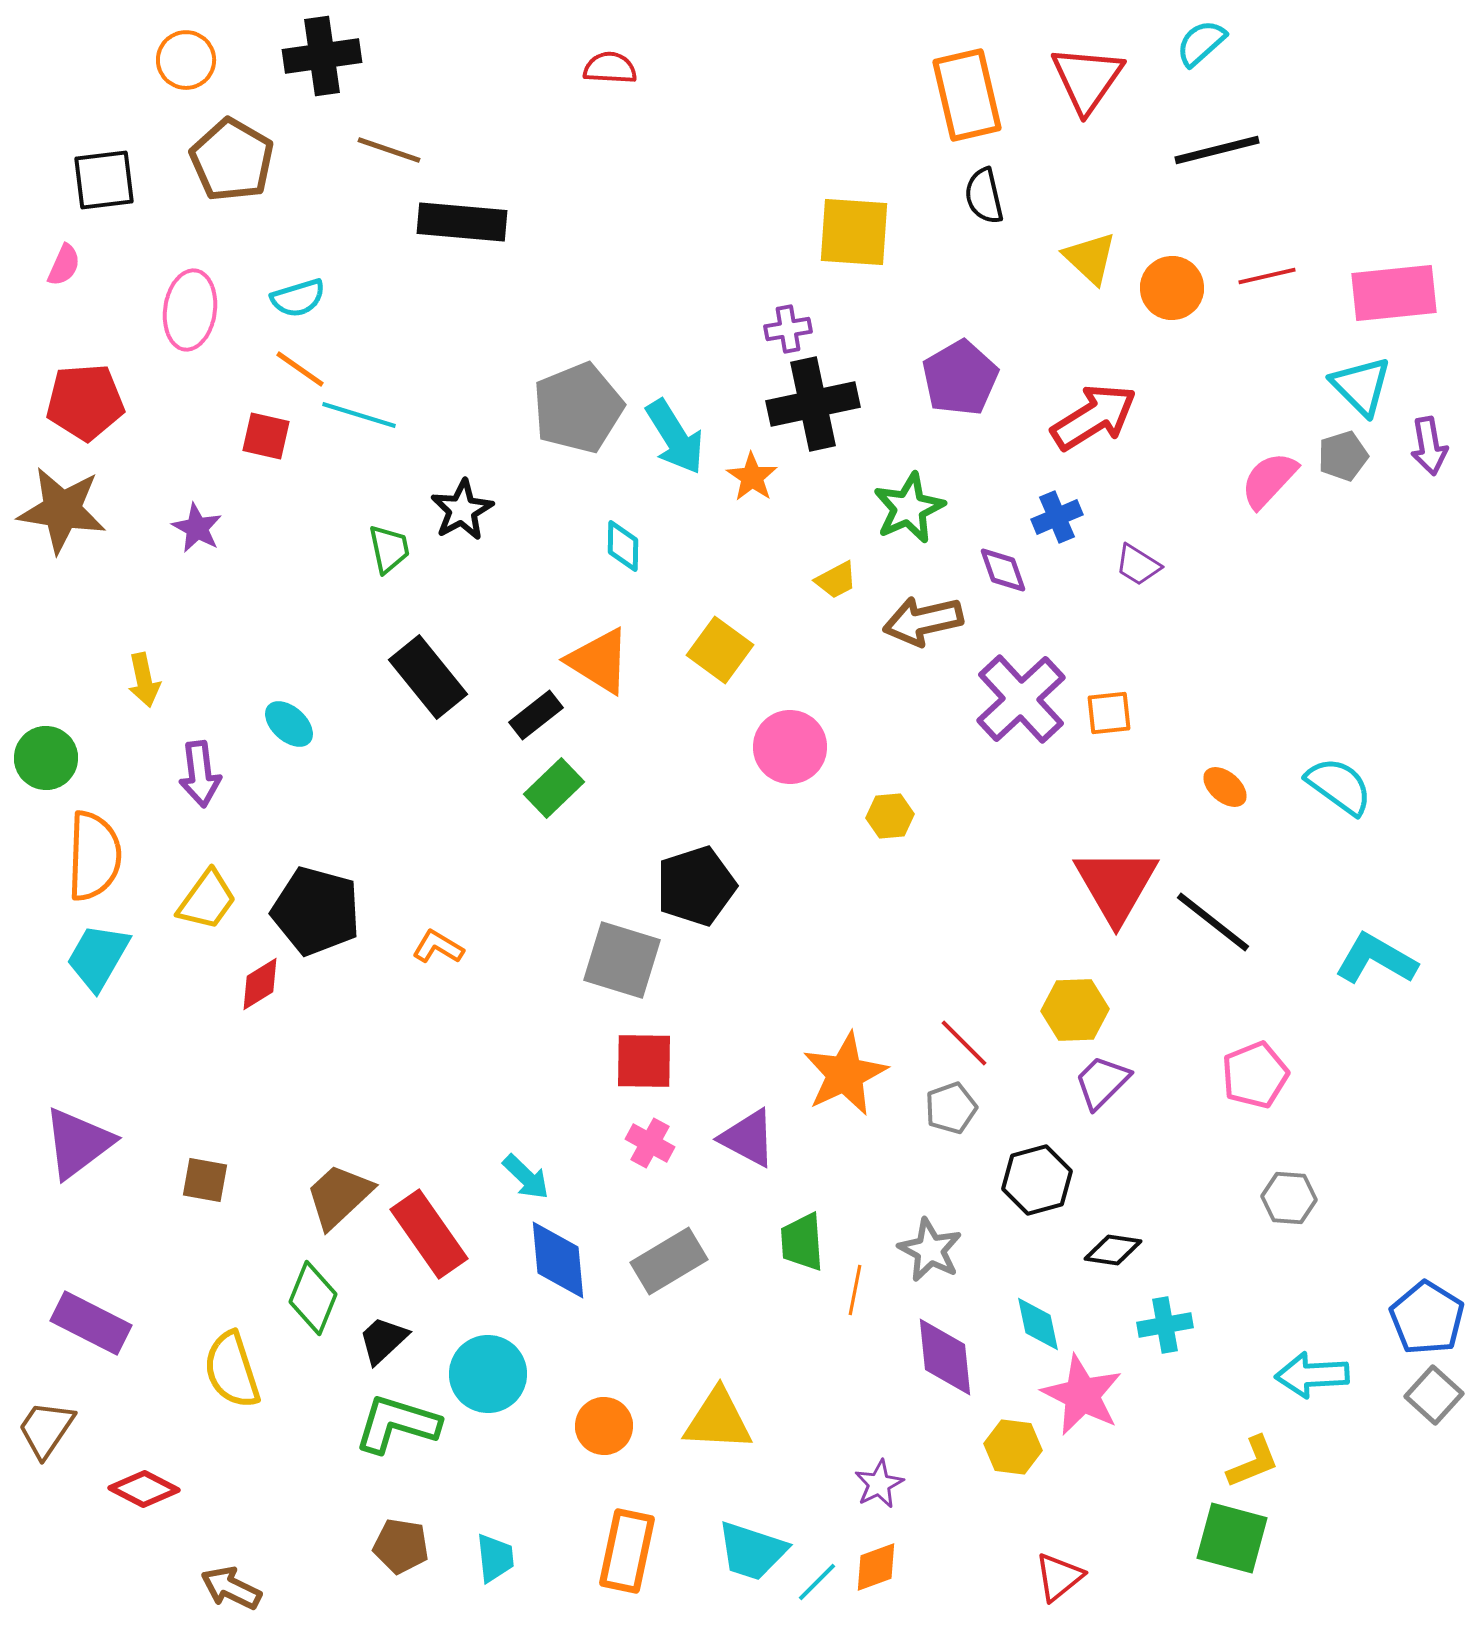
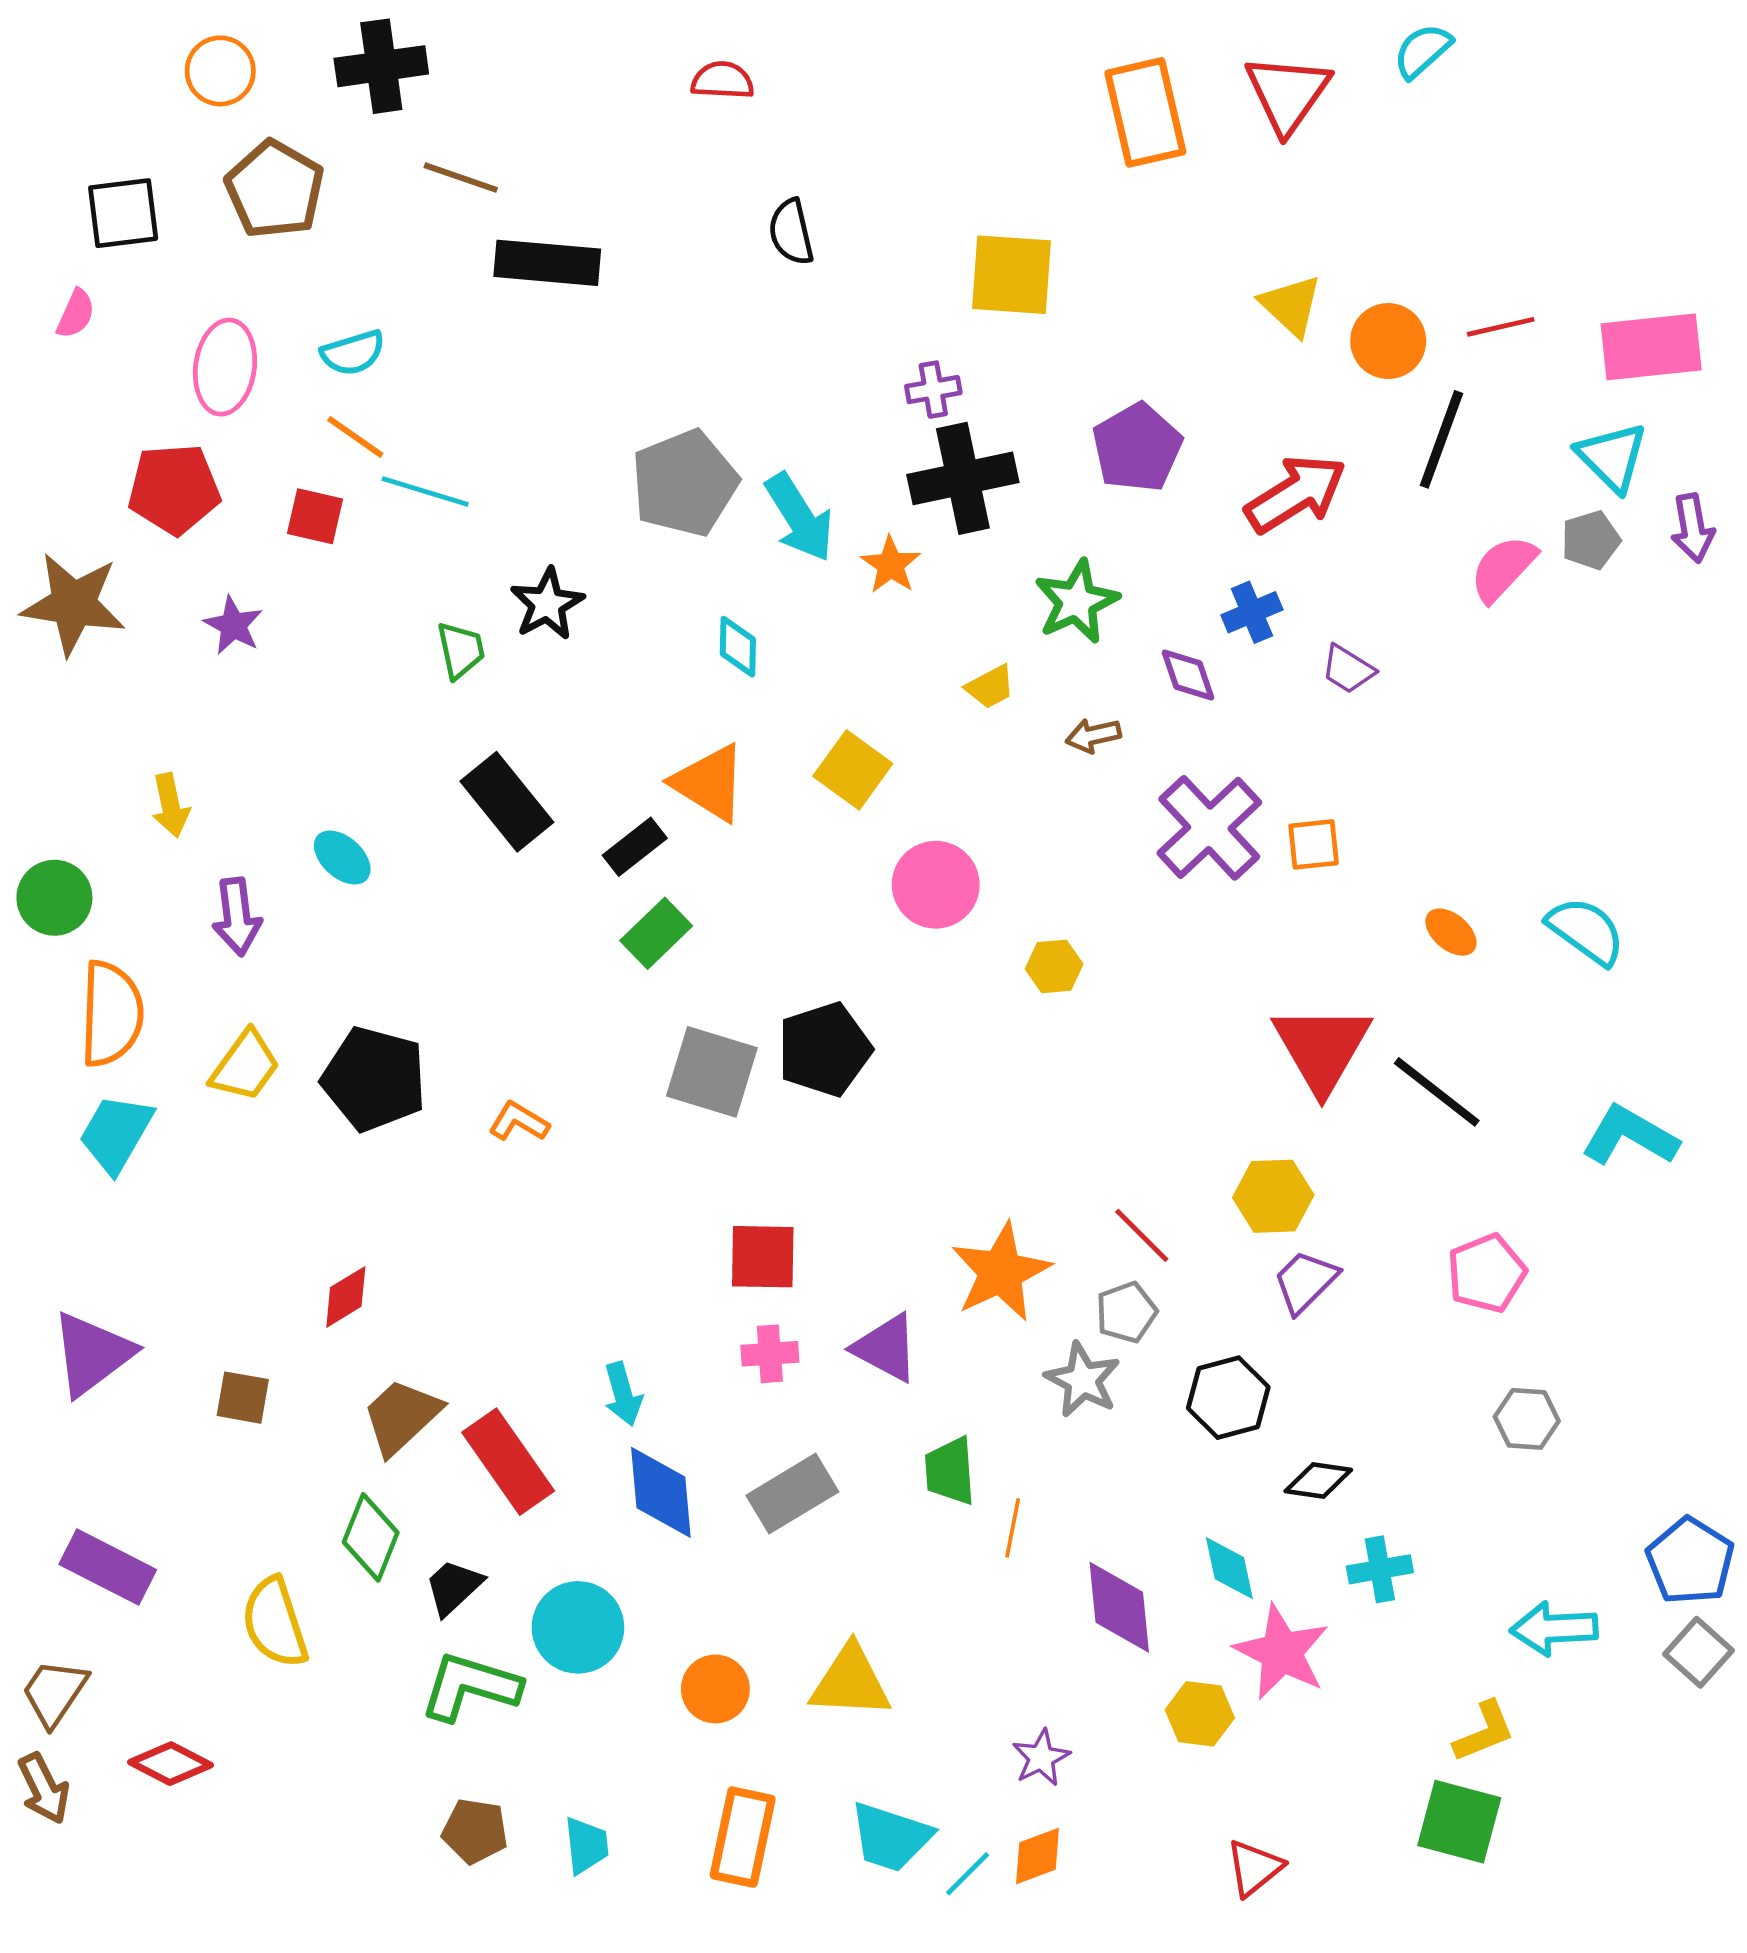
black line: (1217, 150) -> (1441, 439), moved, turned -56
black semicircle: (984, 196) -> (791, 232), moved
red pentagon: (85, 402) -> (174, 489), moved
brown arrow: (923, 621) -> (1093, 735), size x0.6
gray square: (622, 960) -> (712, 1072), moved
red diamond: (260, 984) -> (346, 1297), moved
pink cross: (650, 1143) -> (770, 1354), turned -33
cyan arrow: (526, 1177) -> (623, 1394), turned 30
gray star: (930, 1250) -> (1083, 1380), moved
brown arrow: (231, 1588) -> (44, 1788), moved, turned -142

